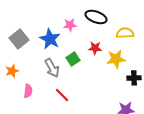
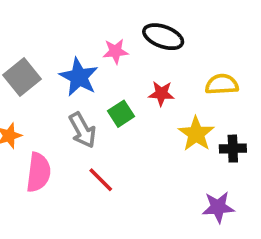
yellow semicircle: (125, 33) -> (222, 84), moved
yellow star: (116, 59) -> (196, 134), moved, turned -30
pink semicircle: (28, 91) -> (38, 172), size x1.5

